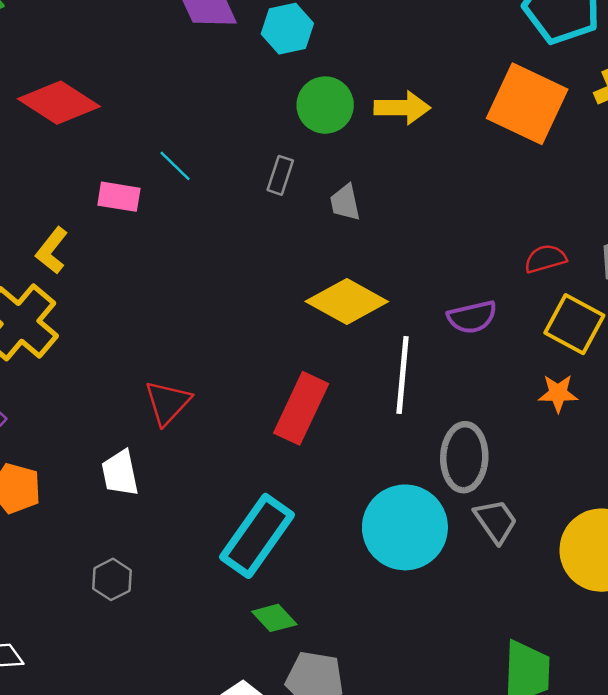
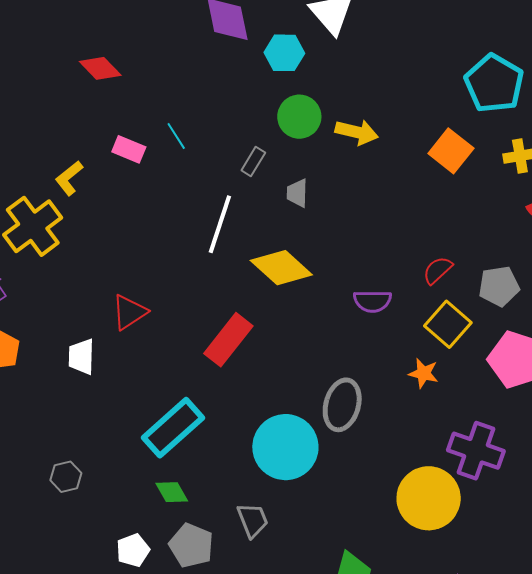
red diamond: (59, 103) -> (100, 68), size x0.7
orange square: (527, 104) -> (451, 151), size x0.7
red semicircle: (545, 259) -> (438, 270), turned -40
white line: (403, 375) -> (220, 224), moved
gray trapezoid: (496, 521) -> (253, 520), moved
gray hexagon: (112, 579) -> (66, 477), moved

